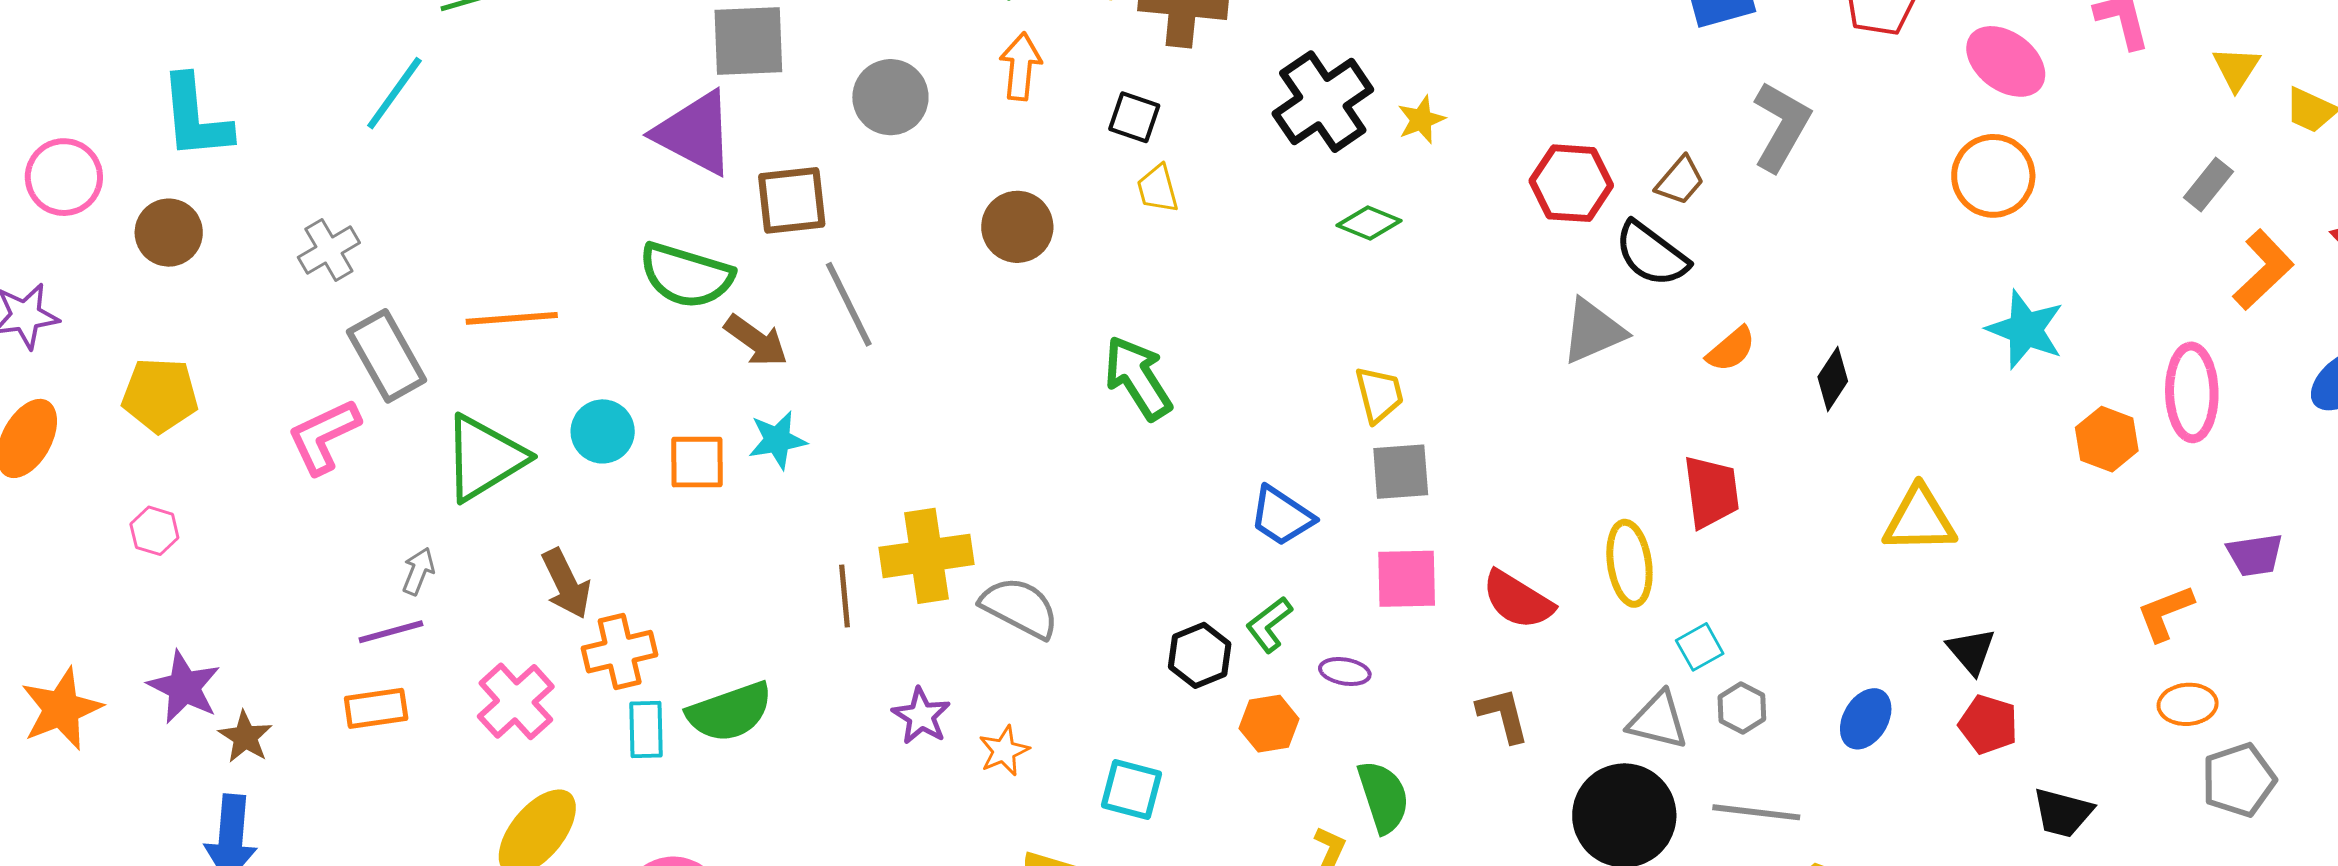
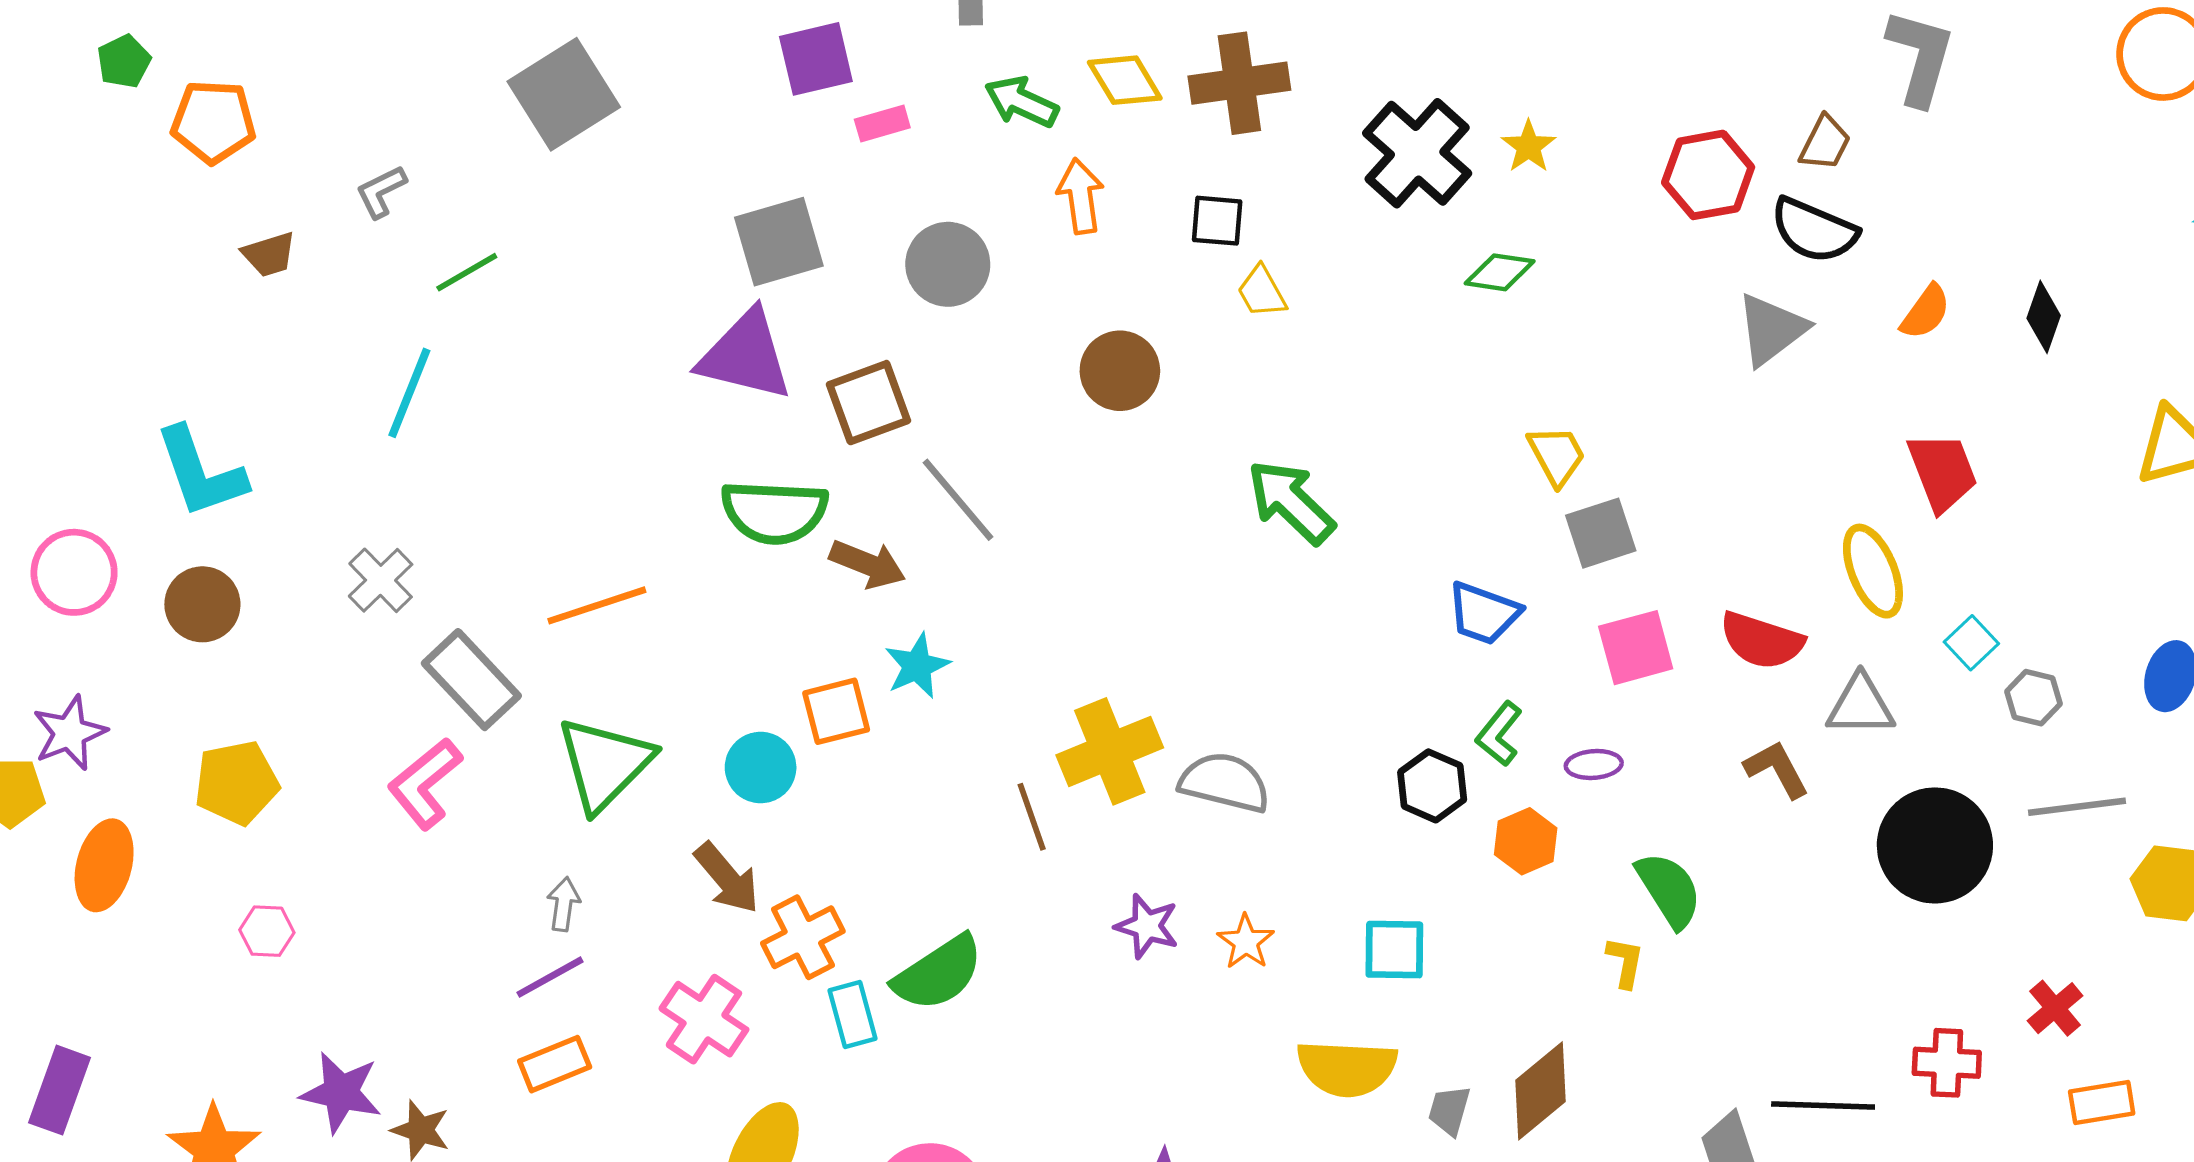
cyan circle: (603, 431) -> (761, 768), moved
gray triangle: (1658, 720) -> (1861, 705), moved

